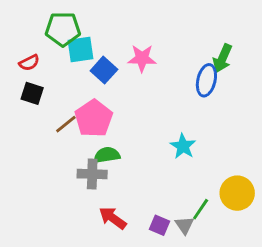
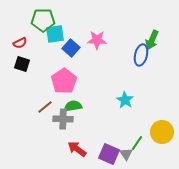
brown line: (66, 124) -> (45, 107), moved
purple square: (160, 225) -> (109, 154), size x1.5

